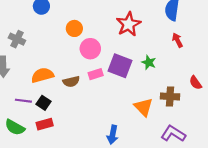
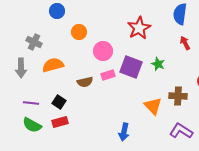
orange circle: (74, 28) -> (79, 32), moved
orange semicircle: (42, 75) -> (53, 65), moved
purple line: (23, 101) -> (31, 103), moved

